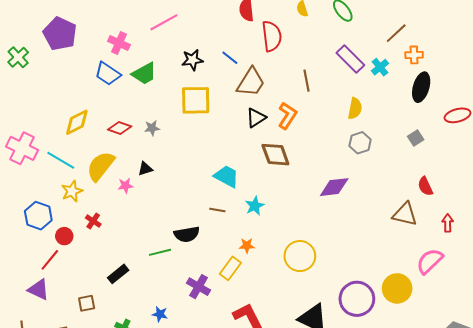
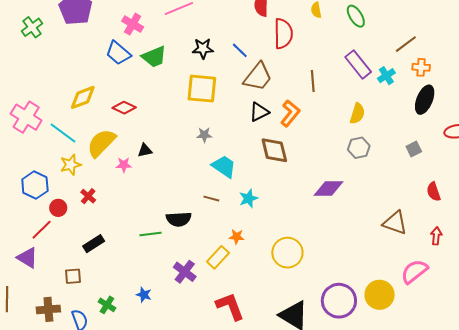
gray star: (152, 128) -> (204, 135), moved
red semicircle: (425, 186) -> (434, 192), moved
black rectangle: (118, 274) -> (94, 244), moved

